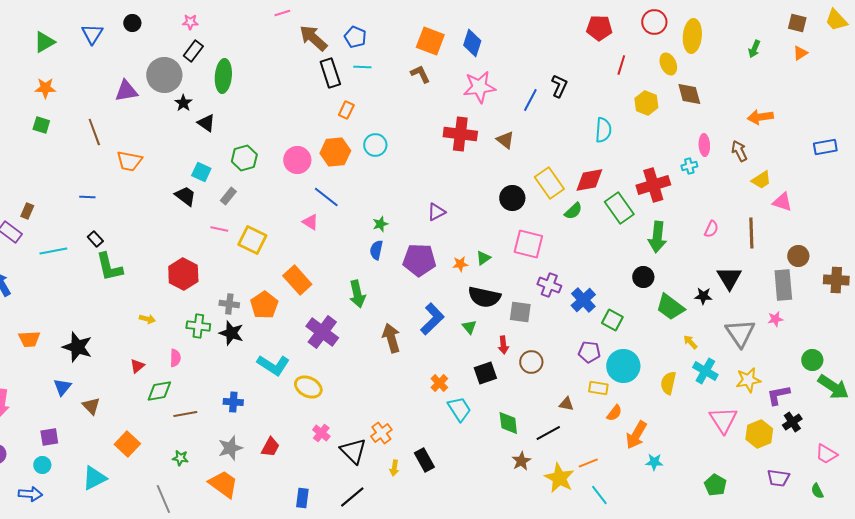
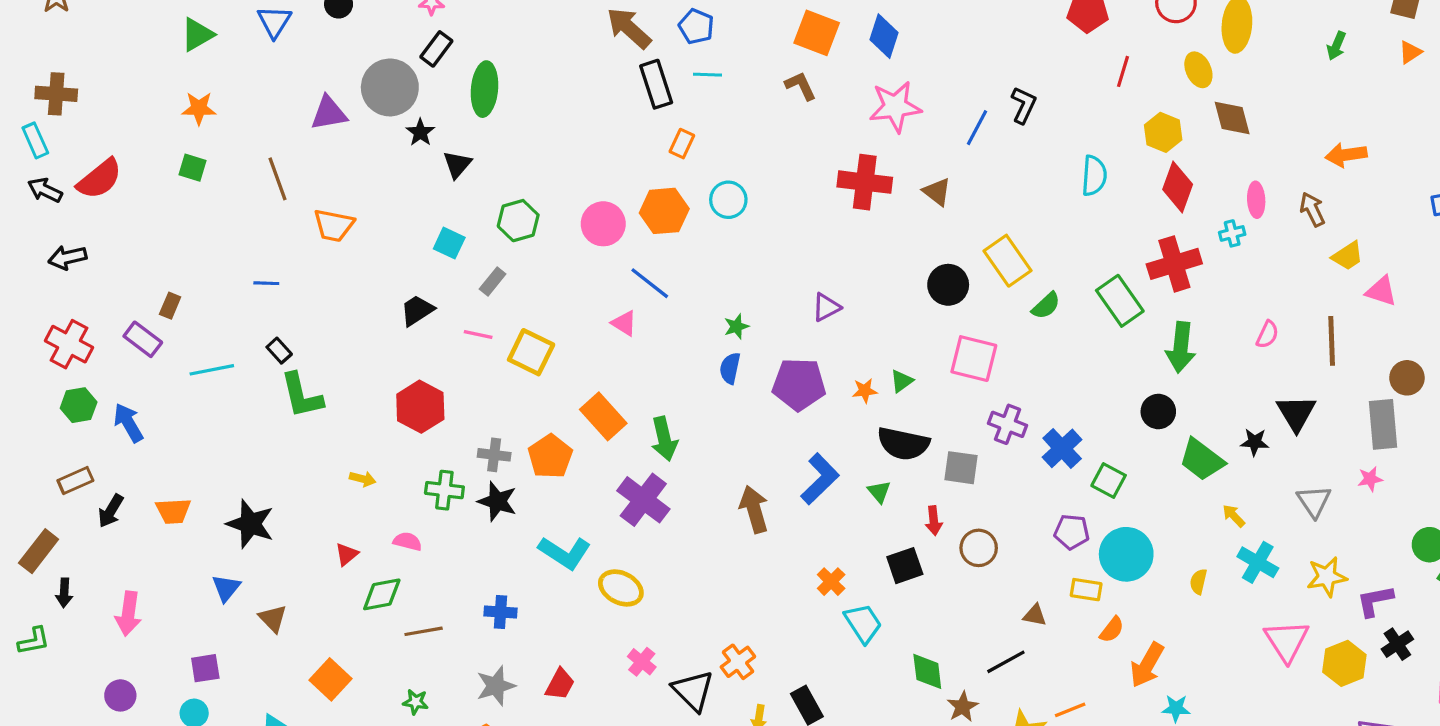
black triangle: (206, 123) -> (457, 164), turned 36
red diamond: (589, 180) -> (1178, 187), moved, turned -60
black trapezoid: (185, 196) -> (417, 310), moved, turned -70
green arrow: (357, 294) -> (664, 439), moved
gray triangle: (740, 333) -> (1314, 501), size x0.7
pink semicircle: (175, 358) -> (407, 541), turned -78
yellow semicircle: (668, 383) -> (1198, 582), size x0.7
green diamond: (508, 423) -> (927, 671), moved

